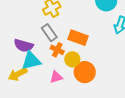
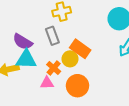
orange cross: (57, 50) -> (54, 68), moved
yellow circle: (72, 59) -> (70, 59), moved

